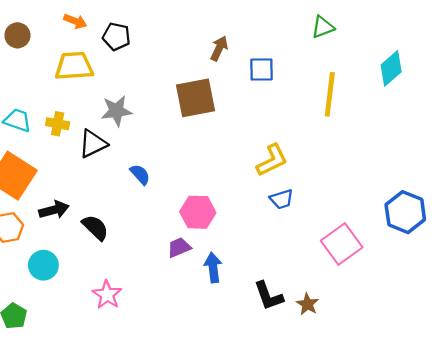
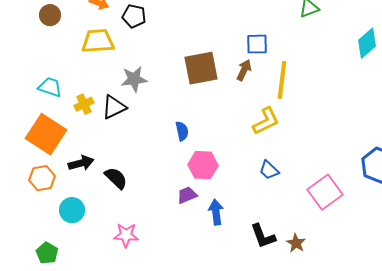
brown arrow: (219, 48) -> (244, 70), moved
yellow line: (330, 94) -> (282, 80), moved
yellow cross: (58, 124) -> (84, 104), moved, turned -36
blue semicircle: (140, 174) -> (182, 131), moved, turned 30
blue trapezoid: (282, 199) -> (269, 170), moved, turned 60
pink star: (107, 295) -> (126, 235), turned -30

